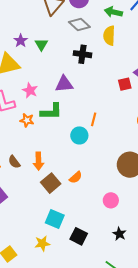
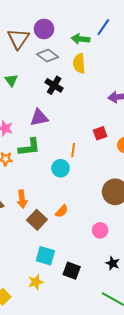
black cross: (82, 54) -> (54, 85), turned 30
red square: (125, 84) -> (100, 133), moved

